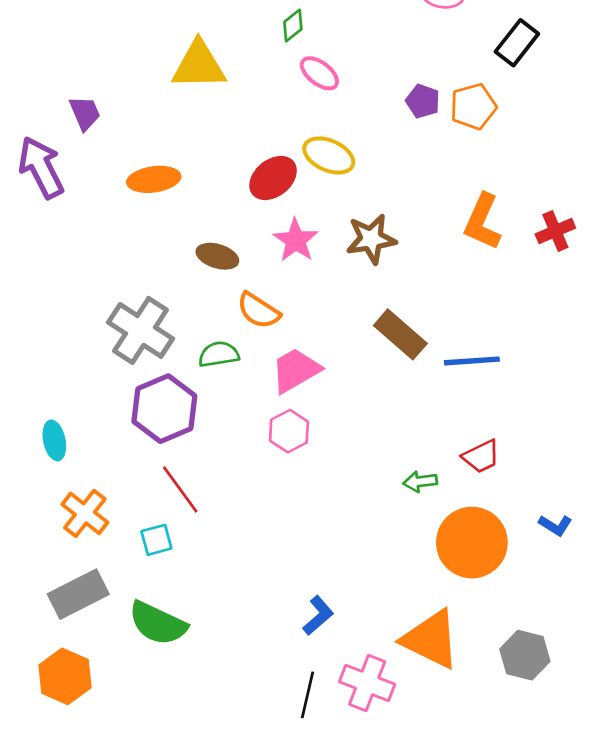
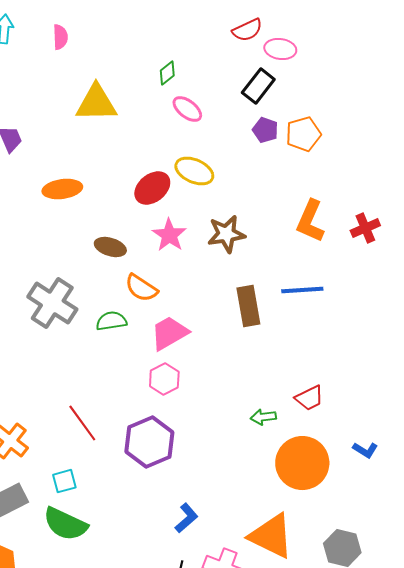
black rectangle: (517, 43) -> (258, 86), moved
brown rectangle: (400, 334) -> (248, 306), turned 39
blue line: (472, 361) -> (302, 290), moved
purple hexagon: (164, 409) -> (149, 442), moved
cyan square: (156, 540) -> (64, 481), moved

